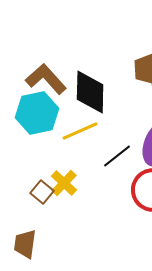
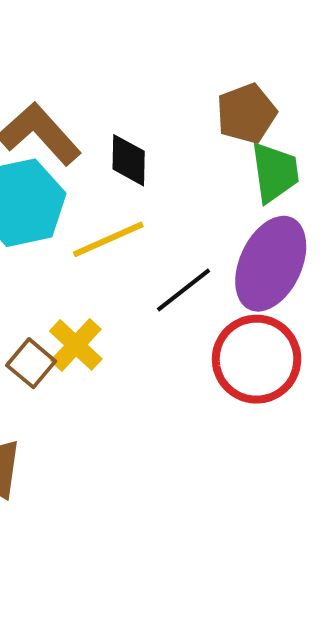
black diamond: (90, 92) -> (129, 160), size x0.6

